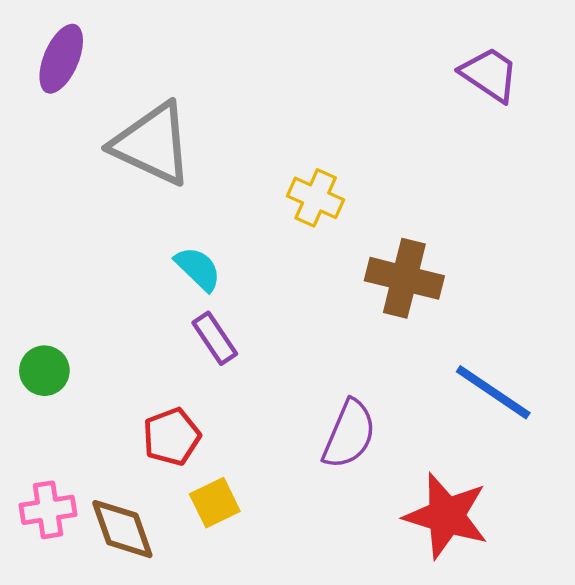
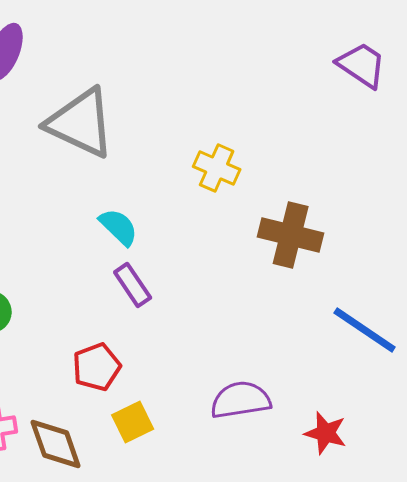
purple semicircle: (349, 434) -> (241, 400), moved, turned -122
red star: (446, 516) -> (326, 433), size x0.6

